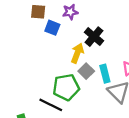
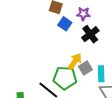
black cross: (94, 37) -> (90, 34), moved
yellow arrow: (77, 53) -> (75, 61), moved

